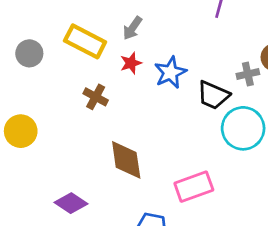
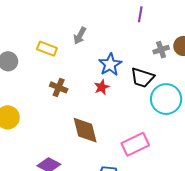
yellow rectangle: (85, 41) -> (47, 49), size x0.7
red star: (131, 63) -> (102, 87), moved
gray cross: (248, 74) -> (161, 50), moved

